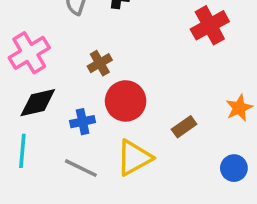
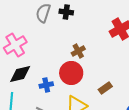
brown cross: (100, 63) -> (78, 51), moved

